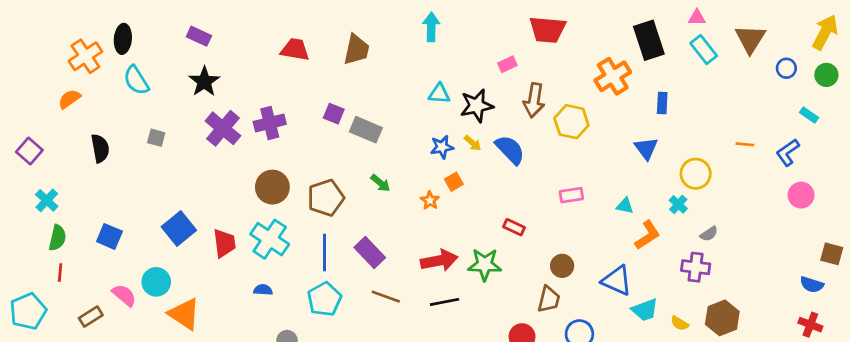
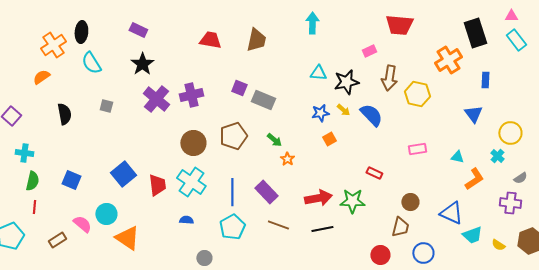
brown pentagon: (326, 198) -> (233, 136), moved
cyan cross: (47, 200) -> (24, 153), turned -36
orange star: (430, 200) -> (287, 159), moved

